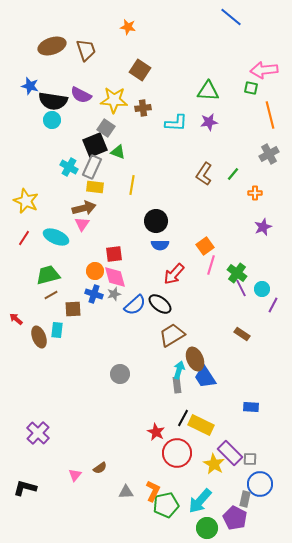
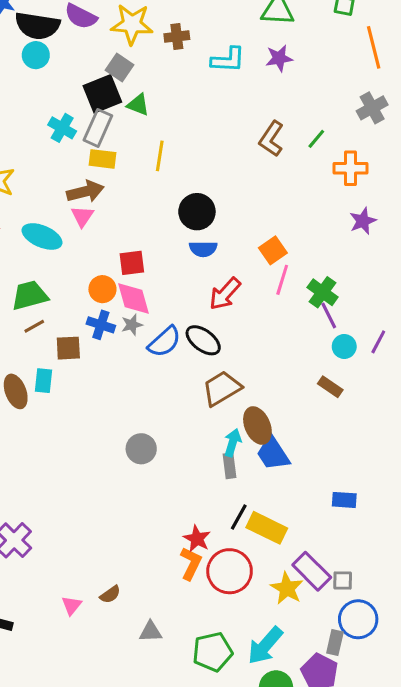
orange cross: (255, 193) -> (350, 168), size x1.5
cyan circle: (262, 289) -> (344, 346), moved
orange L-shape: (153, 491) -> (191, 563), moved

